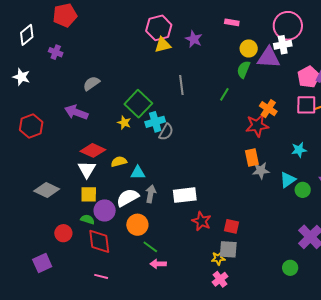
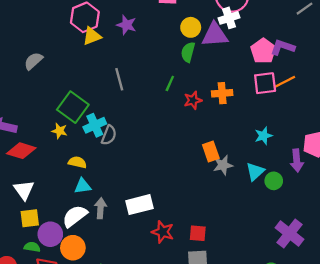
gray semicircle: (91, 83) -> (33, 61), moved
orange cross: (268, 109) -> (222, 93), turned -30
red star: (257, 126) -> (193, 100), moved, size x0.7
red diamond: (93, 150) -> (21, 151), moved
yellow semicircle: (119, 162) -> (77, 162), moved, turned 35
orange circle: (137, 225) -> (73, 248), moved

